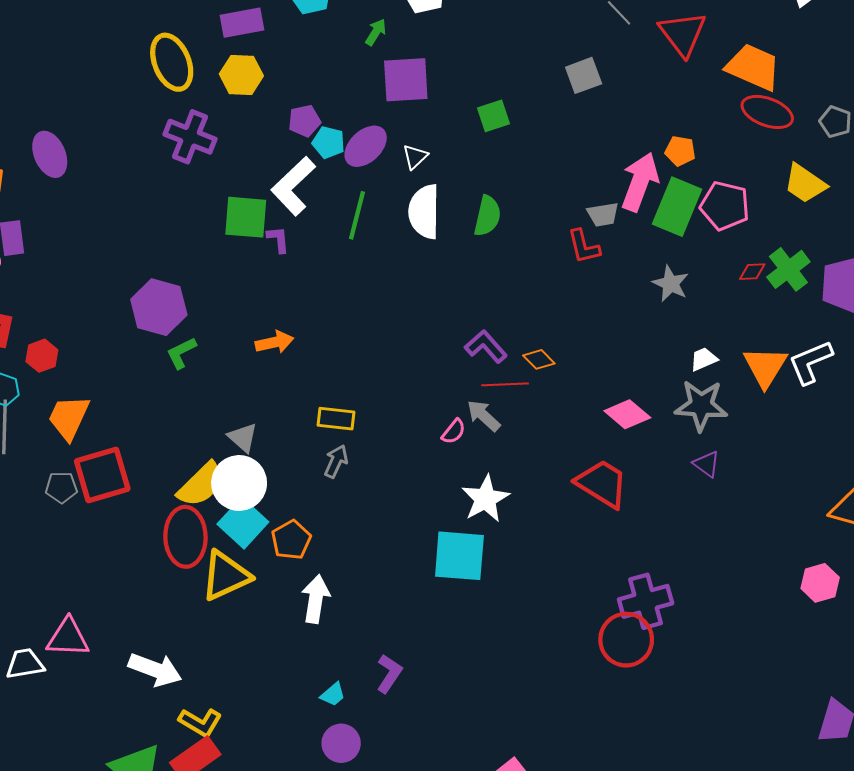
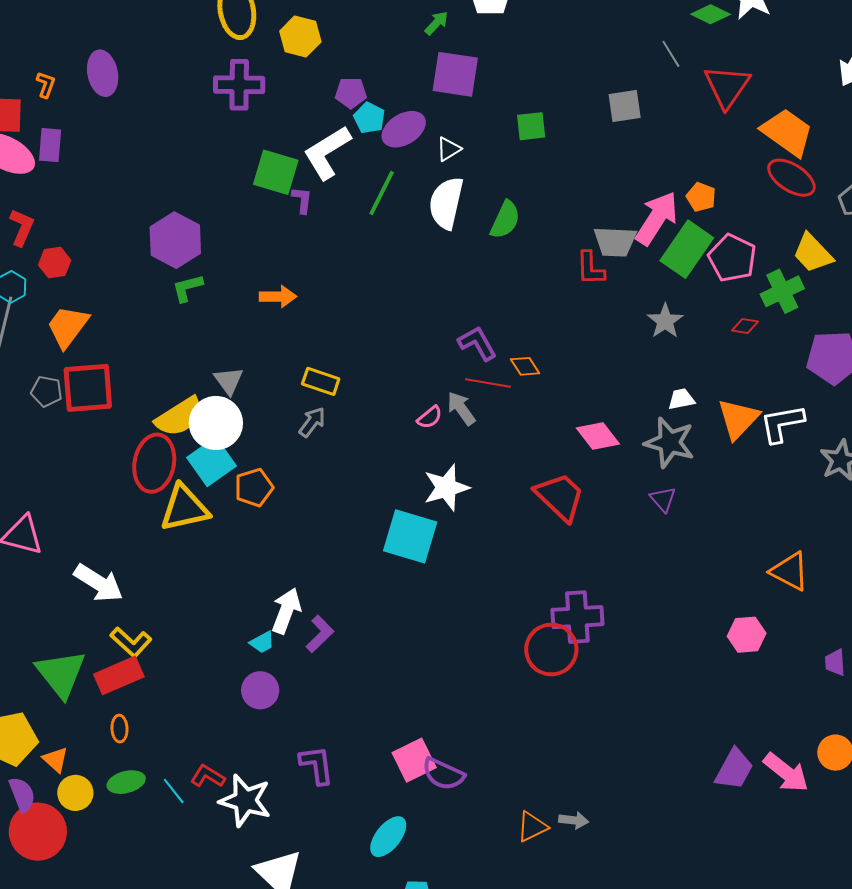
purple cross: (190, 137) -> (239, 85), turned -33
gray trapezoid: (603, 214) -> (615, 242), size x1.4
green cross: (788, 269) -> (782, 291), moved
white arrow: (316, 599) -> (286, 611), moved

